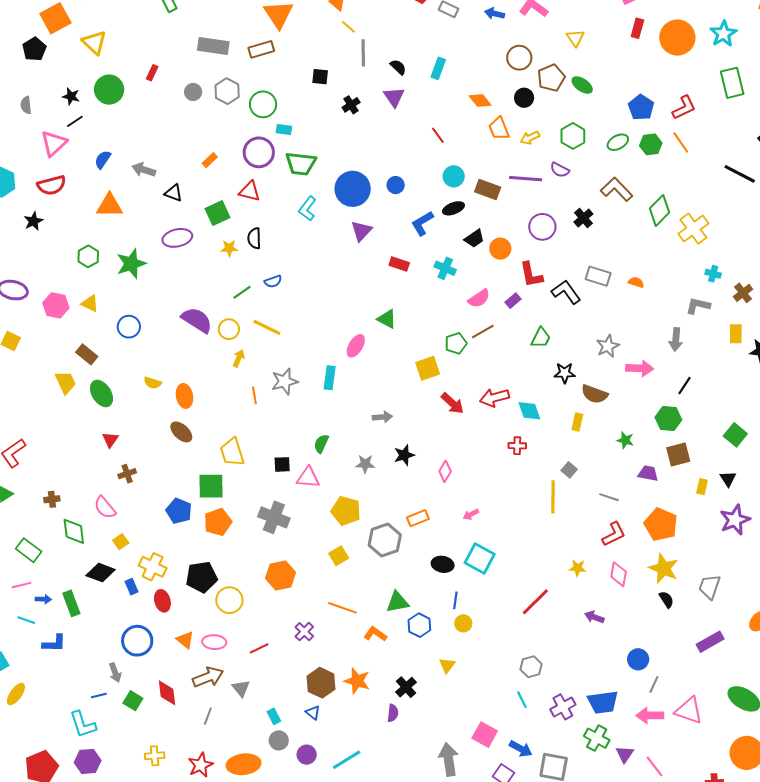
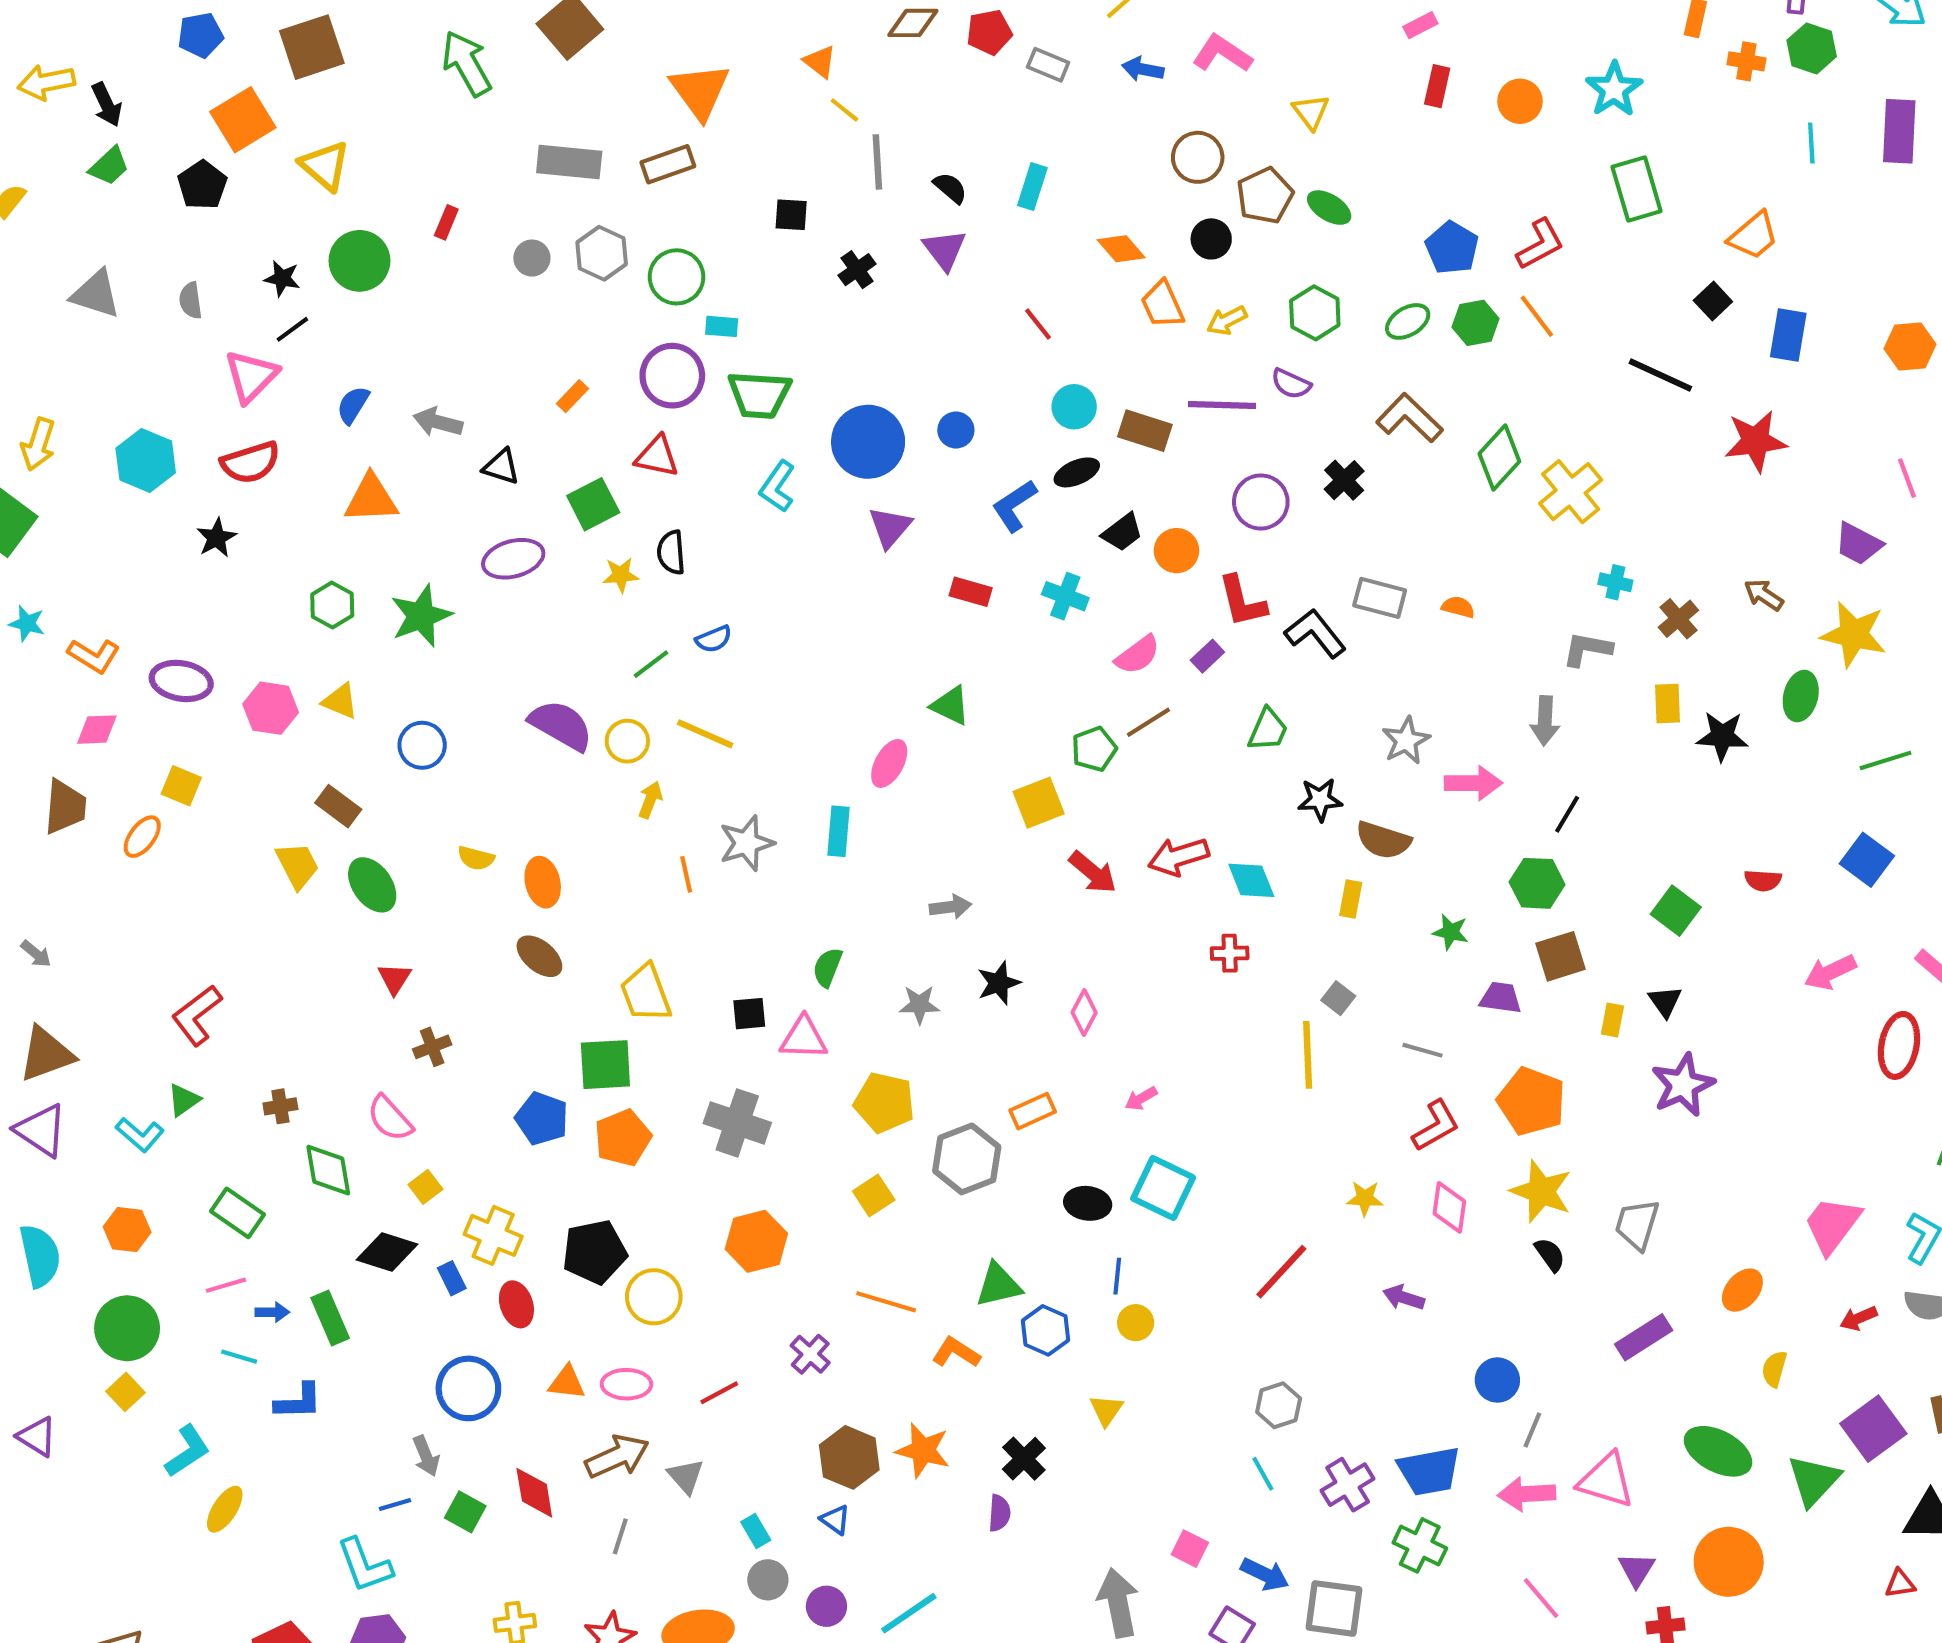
orange circle: (677, 38) -> (1520, 101), size x0.6
orange triangle: (185, 640) -> (567, 1382), turned -30
pink square: (485, 735) -> (1190, 1549), size x0.7
purple triangle: (625, 754) -> (1637, 1570), moved

